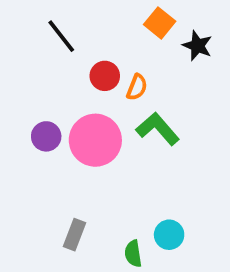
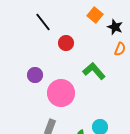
orange semicircle: (137, 87) -> (120, 49), moved
pink circle: (95, 140) -> (61, 93), moved

